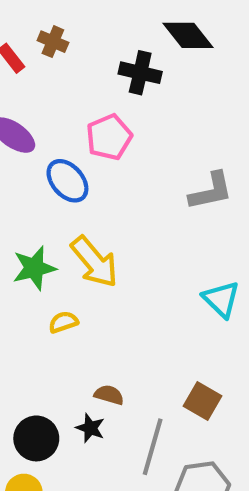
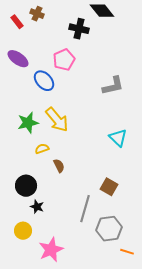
brown semicircle: (109, 395) -> (59, 166), moved, turned 48
black star: (90, 428) -> (37, 207), moved
black circle: (36, 438) -> (26, 186), moved

